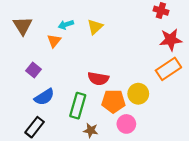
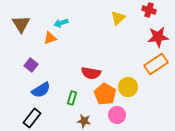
yellow triangle: (95, 27) -> (118, 18), moved
orange triangle: (54, 41) -> (50, 38), turned 32
orange pentagon: (113, 101) -> (105, 94), turned 30
green rectangle: (78, 106) -> (72, 98), size x0.6

